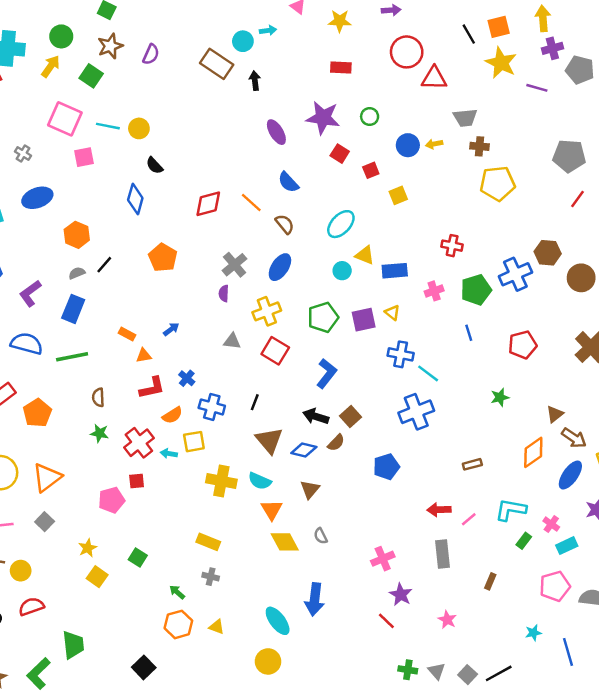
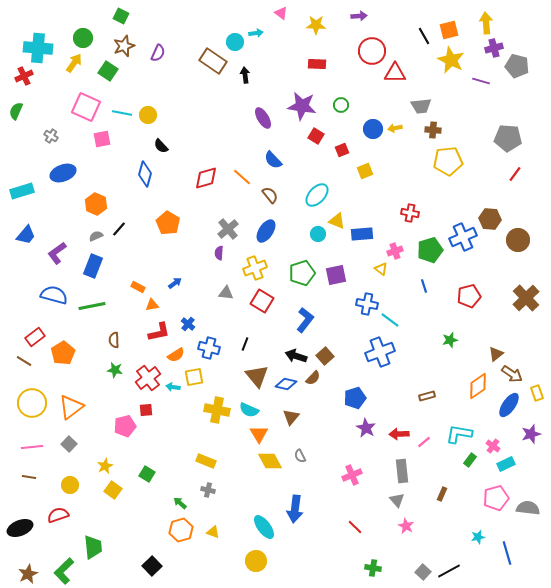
yellow triangle: (392, 313) -> (381, 269), moved
yellow circle: (21, 571) -> (70, 485), moved
purple star: (401, 595) -> (366, 428), moved
gray triangle: (437, 671) -> (397, 500), moved

